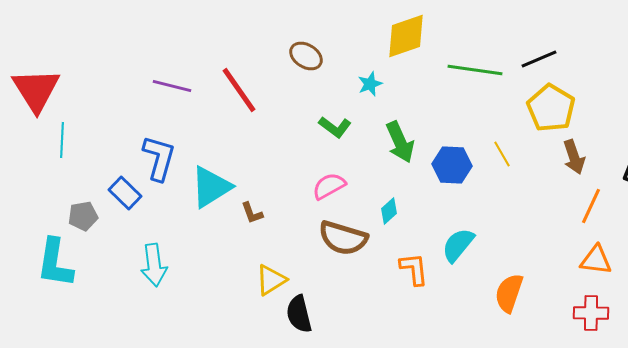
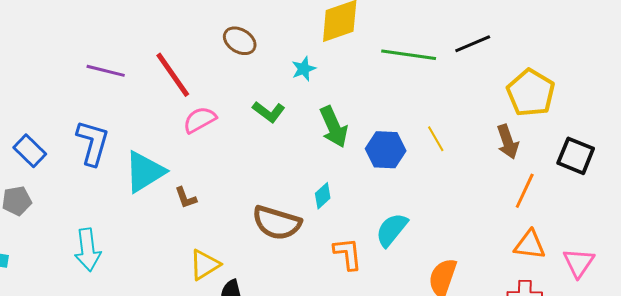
yellow pentagon: (551, 108) -> (531, 93), moved
pink semicircle: (329, 186) -> (200, 120), moved
blue rectangle: (125, 193) -> (30, 151), moved

